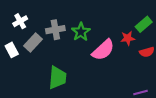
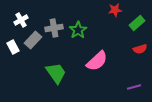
red star: (128, 38) -> (115, 10), moved
pink semicircle: (103, 50) -> (97, 61), moved
green trapezoid: (57, 78) -> (56, 73), turned -40

